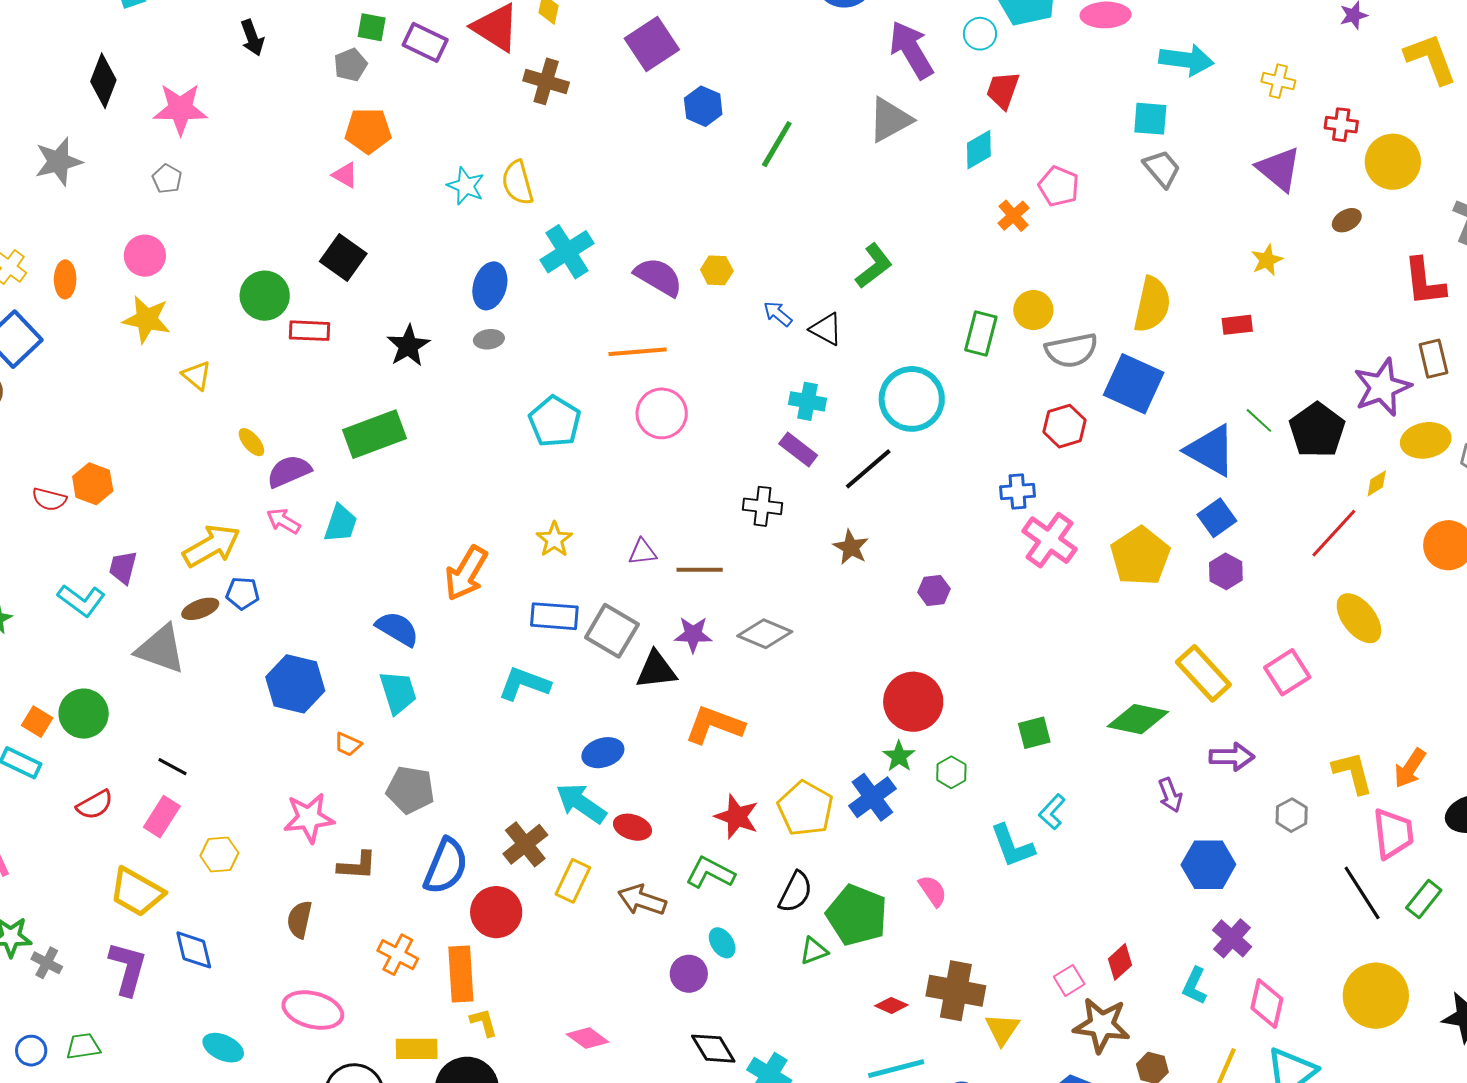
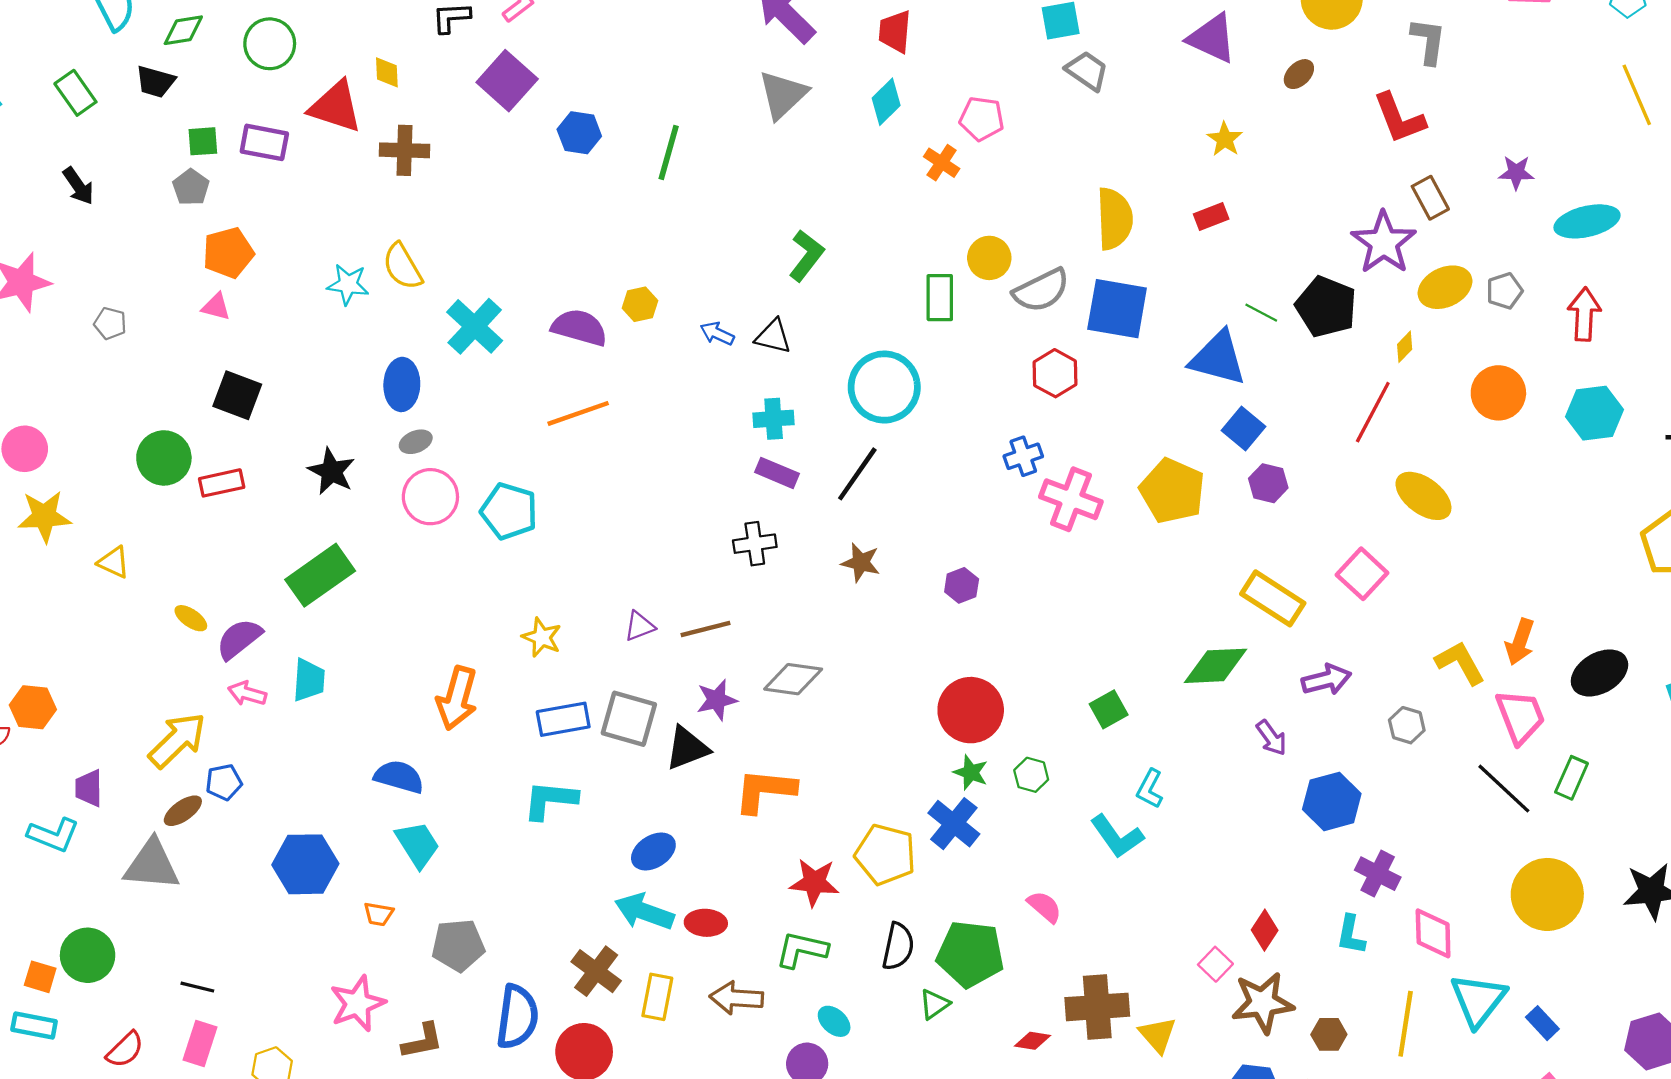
gray pentagon: (167, 179) -> (110, 323), moved
pink circle: (662, 413) -> (430, 497), moved

